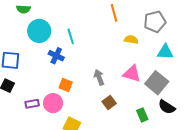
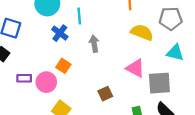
yellow semicircle: (131, 40) -> (142, 32), size x1.5
gray arrow: (99, 77) -> (94, 44), moved
gray square: (157, 83) -> (159, 83), turned 35

